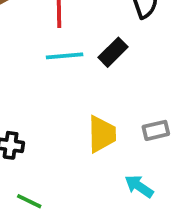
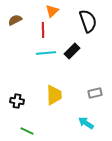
yellow trapezoid: (102, 134) -> (54, 95), moved

